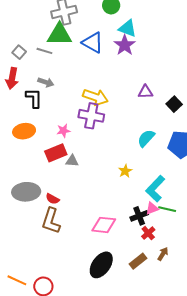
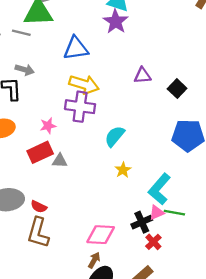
blue triangle: (93, 42) -> (76, 48), moved, turned -35
cyan semicircle: (146, 138) -> (115, 136), moved
brown arrow: (163, 254) -> (94, 260), moved

